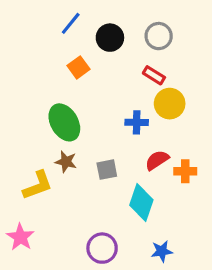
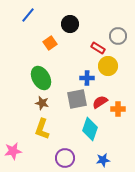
blue line: (71, 23) -> (28, 15), moved
gray circle: (159, 36) -> (118, 36), moved
gray square: (107, 170) -> (77, 99), moved, size x1.5
yellow L-shape: (38, 185) -> (42, 129), moved, turned 130
pink star: (20, 237) -> (13, 151), turned 30

